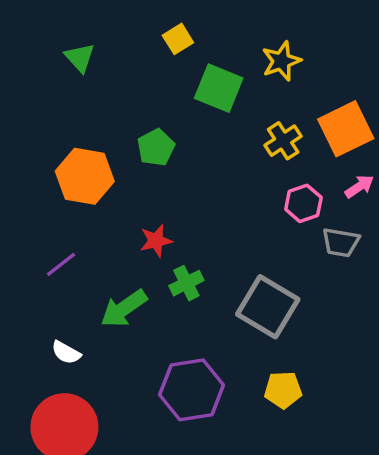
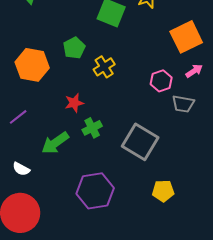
yellow cross: (283, 141) -> (104, 67), moved
yellow pentagon: (283, 390) -> (163, 191), moved

